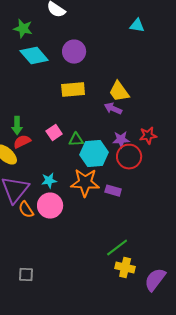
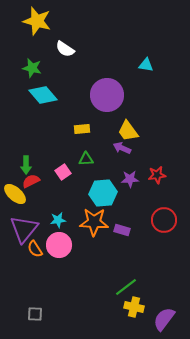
purple circle: (74, 52) -> (107, 95), moved, size x1.4
yellow rectangle: (73, 90) -> (82, 129), size x0.7
green triangle: (76, 140) -> (86, 159), moved
red circle: (129, 157) -> (164, 220), moved

